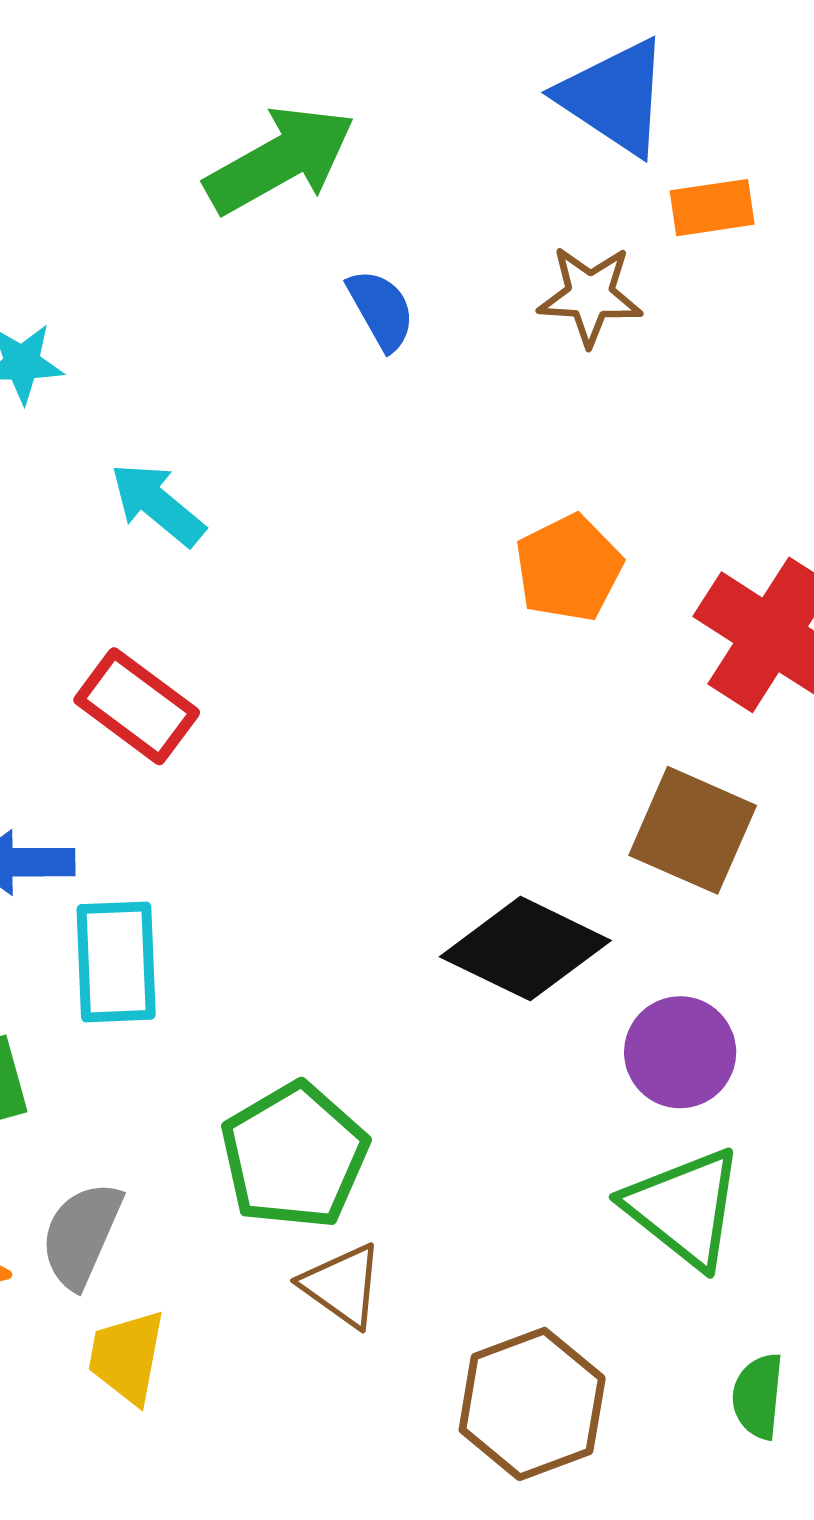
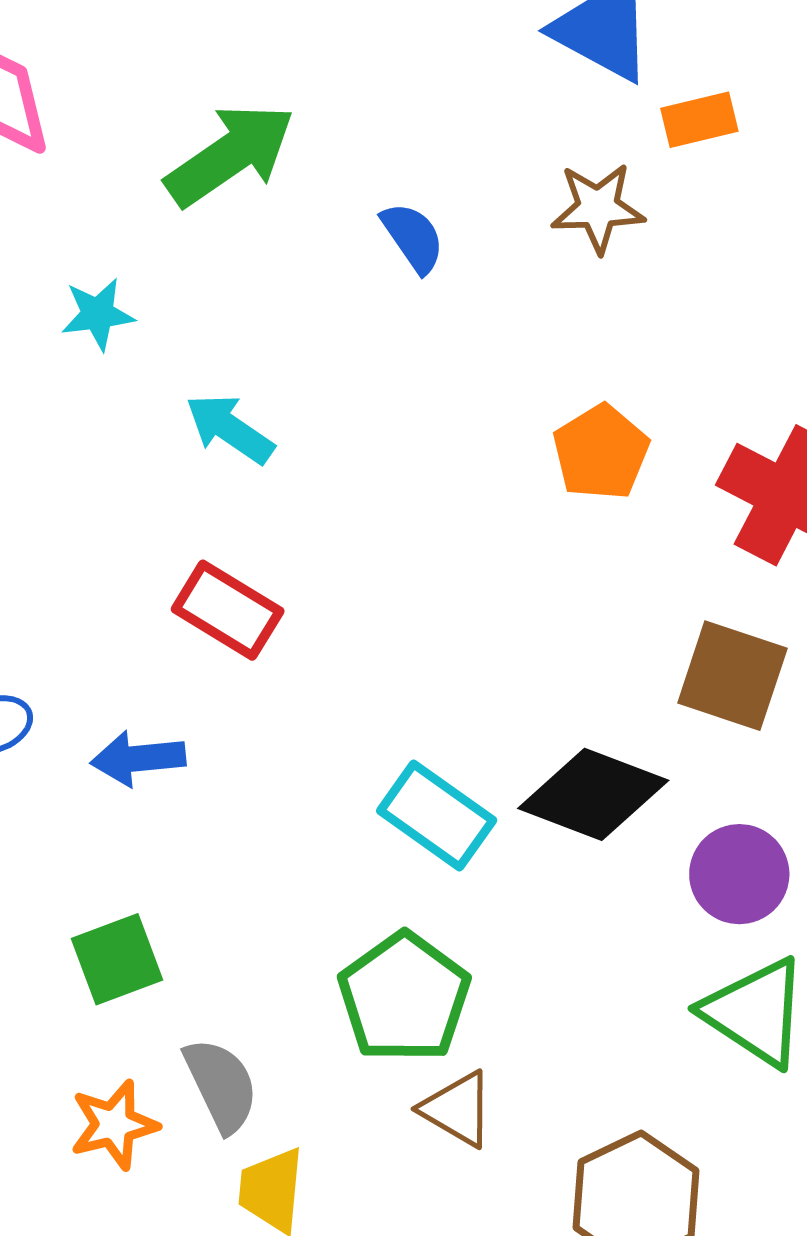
green arrow: (280, 160) -> (230, 155), moved
cyan rectangle: (116, 962) -> (437, 816), moved, turned -47
gray semicircle: (81, 1235) -> (221, 1085), turned 136

